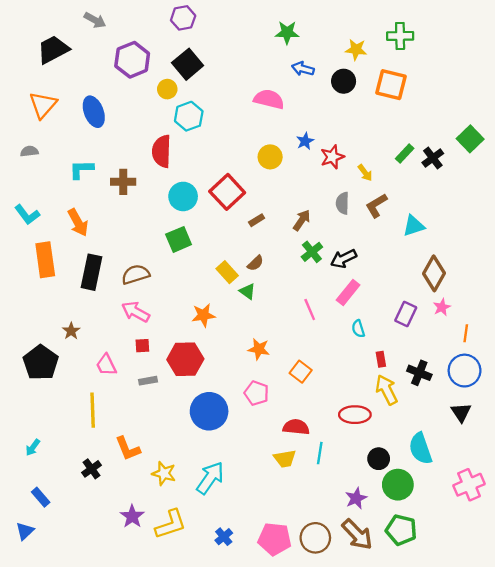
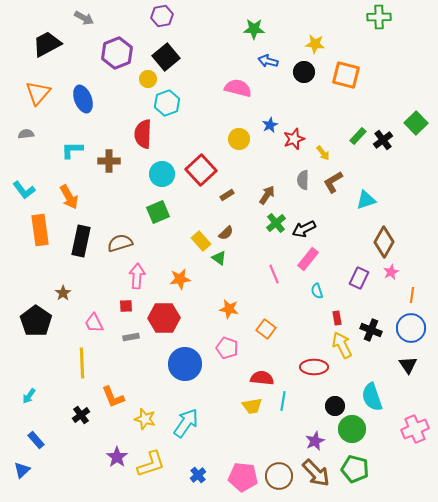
green cross: (400, 36) -> (379, 17), moved
pink arrow: (136, 312) -> (137, 276), moved, turned 65

